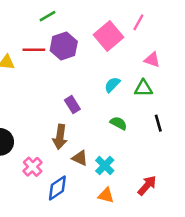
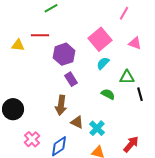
pink square: (109, 36) -> (100, 39), moved
purple hexagon: (64, 46) -> (64, 54), moved
green triangle: (143, 88) -> (127, 77), moved
pink cross: (33, 167) -> (32, 139), moved

